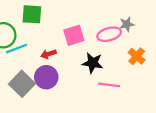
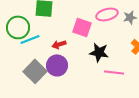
pink ellipse: (109, 34) -> (107, 14), moved
pink square: (74, 35) -> (82, 27), turned 36

